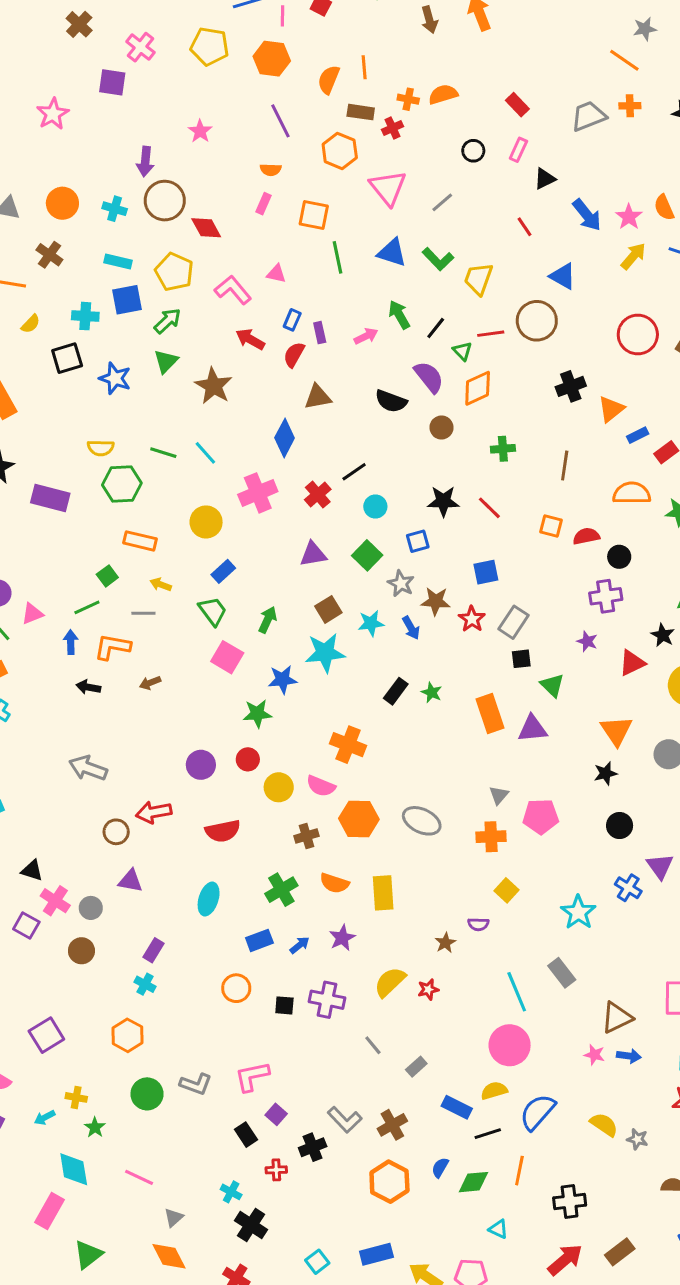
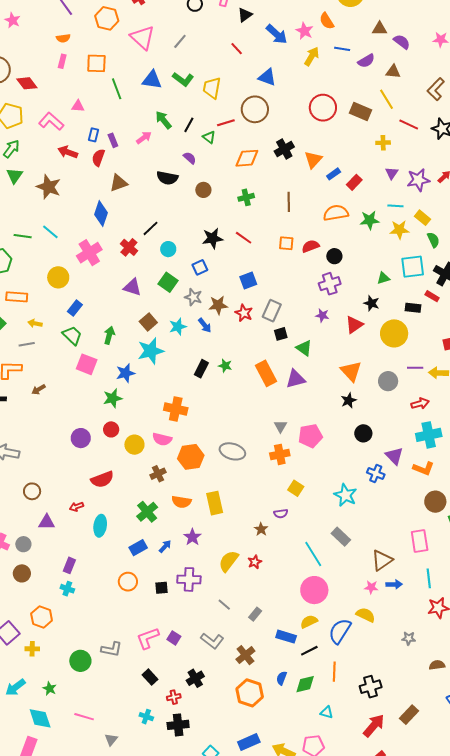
purple semicircle: (429, 377) -> (190, 158), size x0.6
orange diamond: (478, 388) -> (247, 158), moved, turned 30
purple triangle: (313, 554) -> (132, 287), turned 36
red arrow: (154, 812) -> (76, 507), moved, size x0.6
orange hexagon: (128, 1035) -> (42, 617), moved
yellow cross: (76, 1097) -> (32, 649), moved
purple square: (276, 1114) -> (174, 638), moved
cyan arrow: (45, 1118) -> (15, 687), size x1.5
gray L-shape: (345, 1120) -> (212, 641), moved
yellow semicircle: (604, 1125) -> (366, 615), moved
black cross: (251, 1225) -> (178, 725), moved, turned -30

